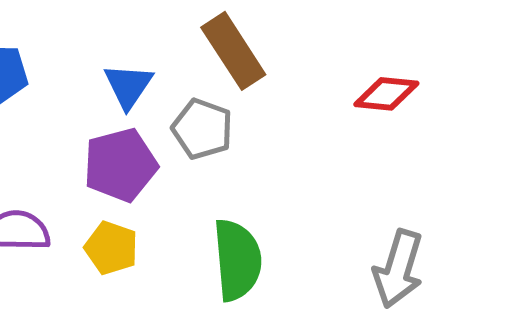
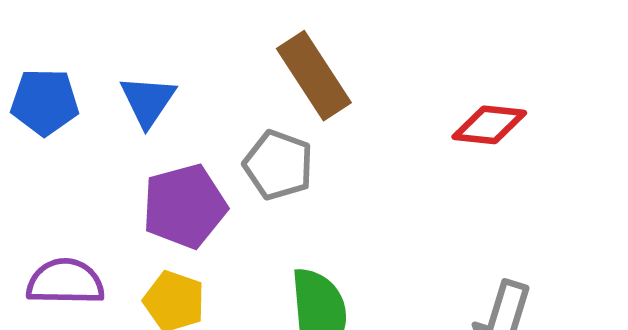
blue triangle: (128, 86) -> (148, 101), moved

